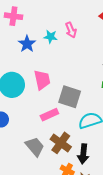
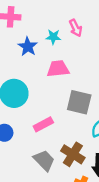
pink trapezoid: (42, 80) -> (58, 69), moved, turned -80
pink rectangle: (49, 115) -> (43, 124), moved

